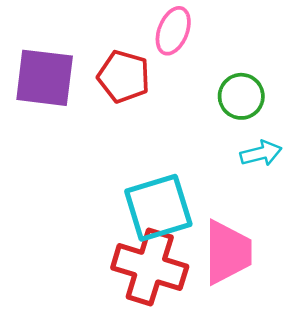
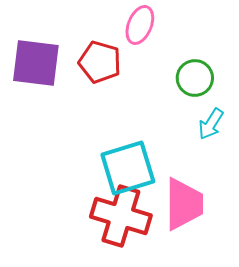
cyan arrow: (261, 153) -> (211, 124), turned 136

